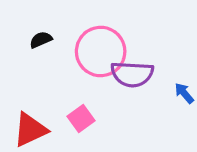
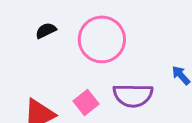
purple semicircle: (132, 74) -> (133, 95), moved

